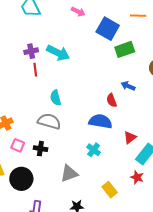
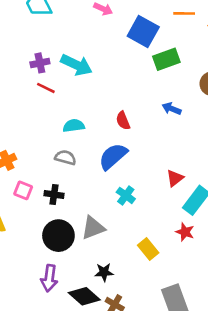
red line: (35, 70) -> (46, 88), turned -56
cyan semicircle: (56, 98) -> (74, 126), turned 98
red semicircle: (112, 100) -> (123, 121), moved
gray semicircle: (49, 121) -> (65, 158), size x0.7
blue semicircle: (100, 121) -> (113, 156), moved, turned -50
black circle: (21, 179) -> (58, 236), moved

